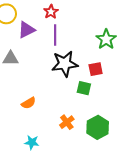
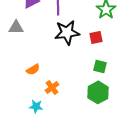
green square: (84, 88) -> (100, 66), moved
orange cross: (67, 122) -> (52, 87), moved

